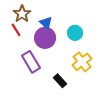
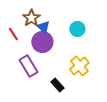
brown star: (22, 14) -> (31, 18), moved
cyan circle: (75, 33) -> (77, 29), moved

